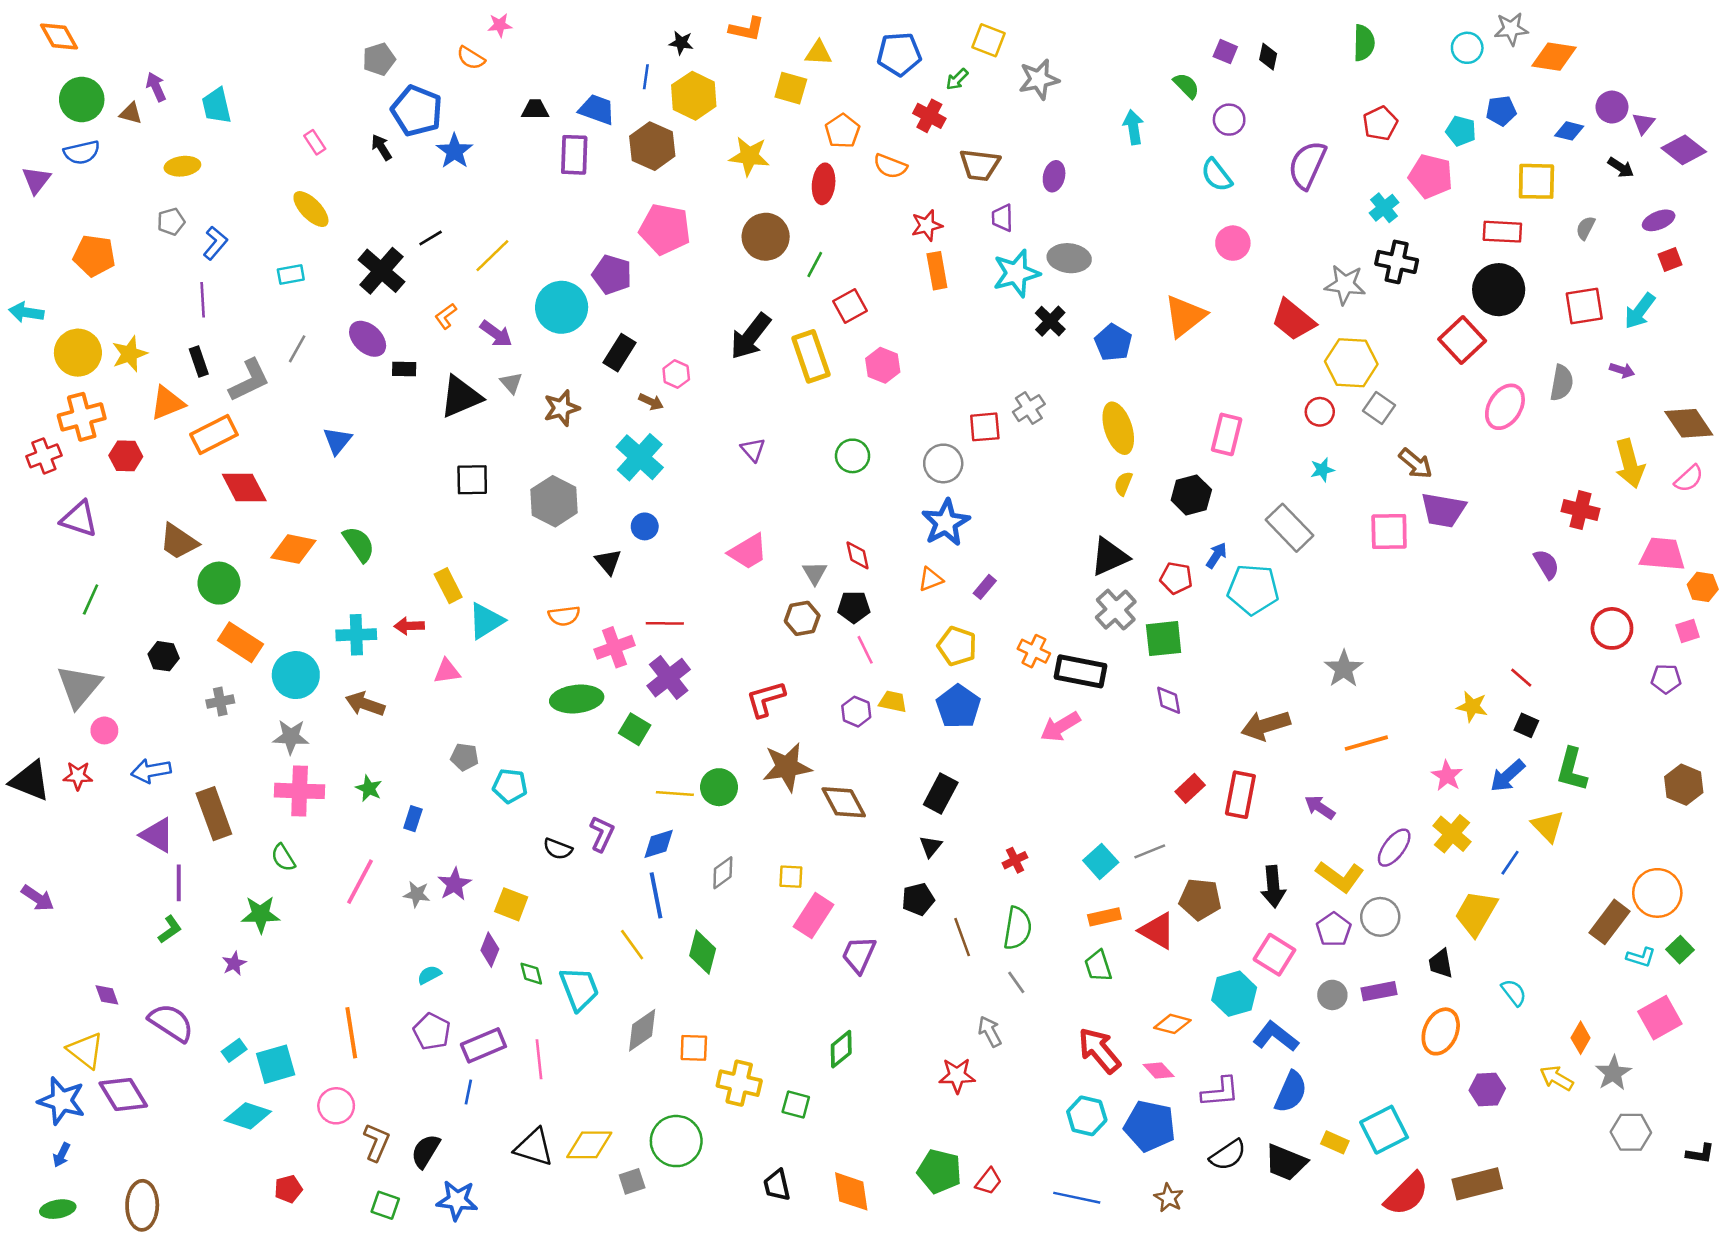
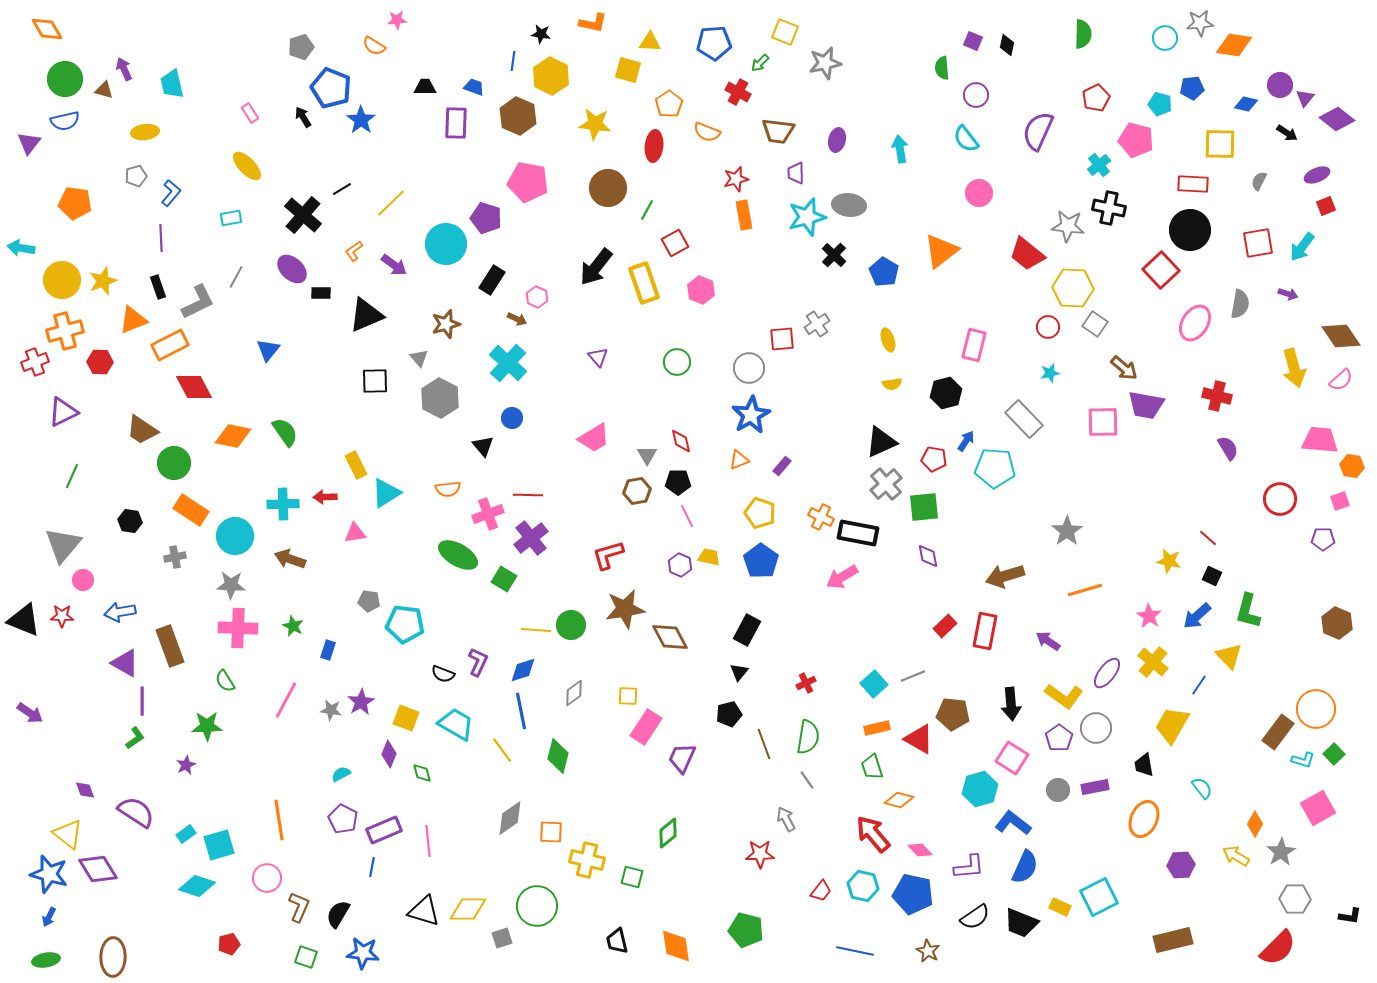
green semicircle: (1186, 86) -> (942, 68), turned -140
blue trapezoid: (597, 110) -> (474, 87), size x0.7
cyan arrow: (1133, 127) -> (900, 149), moved
gray triangle: (511, 383) -> (419, 358), moved
yellow ellipse: (1118, 428) -> (888, 340), size x0.6
yellow semicircle: (1123, 484) -> (892, 384), turned -120
red cross: (1581, 510) -> (1217, 396), moved
purple triangle: (79, 519) -> (63, 412), turned -44
green ellipse: (577, 699) -> (458, 555), turned 36
cyan pentagon: (510, 786) -> (405, 624), size x1.4
cyan trapezoid: (579, 989) -> (456, 724), moved, turned -39
orange diamond: (1172, 1024) -> (899, 800), moved
red trapezoid: (989, 1181) -> (821, 891), moved
red semicircle: (1407, 1194) -> (1278, 948), moved

